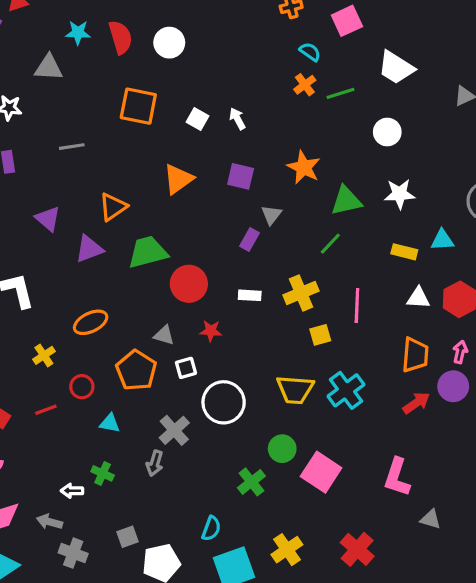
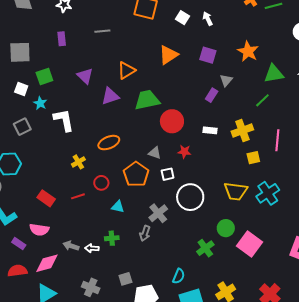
green cross: (103, 473) -> (112, 238), turned -32
gray arrow: (49, 522) -> (71, 246), moved

